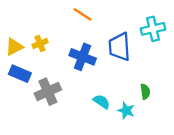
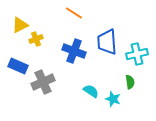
cyan cross: (153, 29) -> (137, 54), moved
yellow triangle: (14, 47) -> (20, 25), moved

